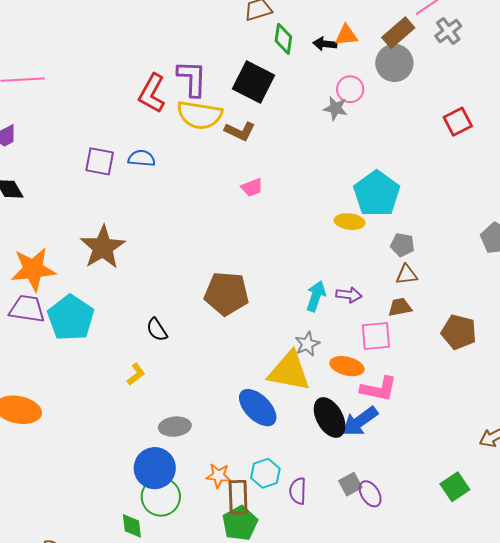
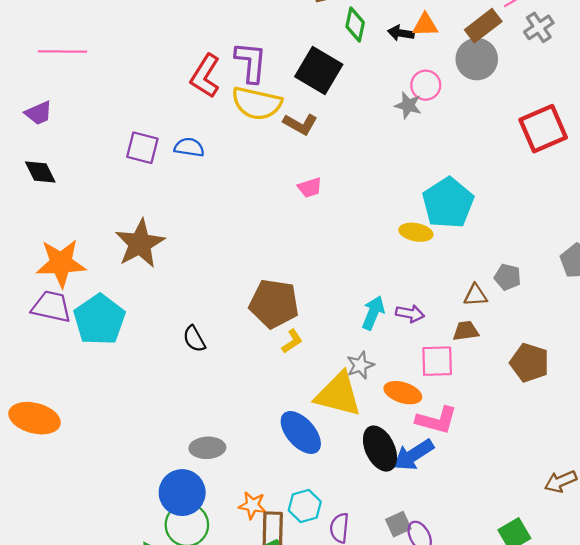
red square: (458, 122) -> (543, 129), size x1.5
gray pentagon: (402, 245) -> (508, 277), moved
yellow L-shape: (136, 374) -> (292, 341), moved

